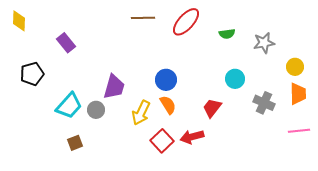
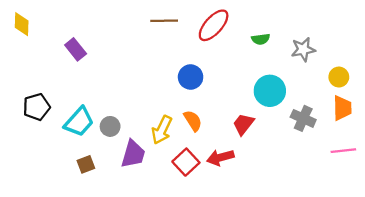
black pentagon: (32, 74) -> (37, 107), moved
cyan circle: (235, 79) -> (270, 91), size x1.4
blue circle: (166, 80) -> (191, 77), moved
purple trapezoid: (114, 87) -> (133, 154), moved

